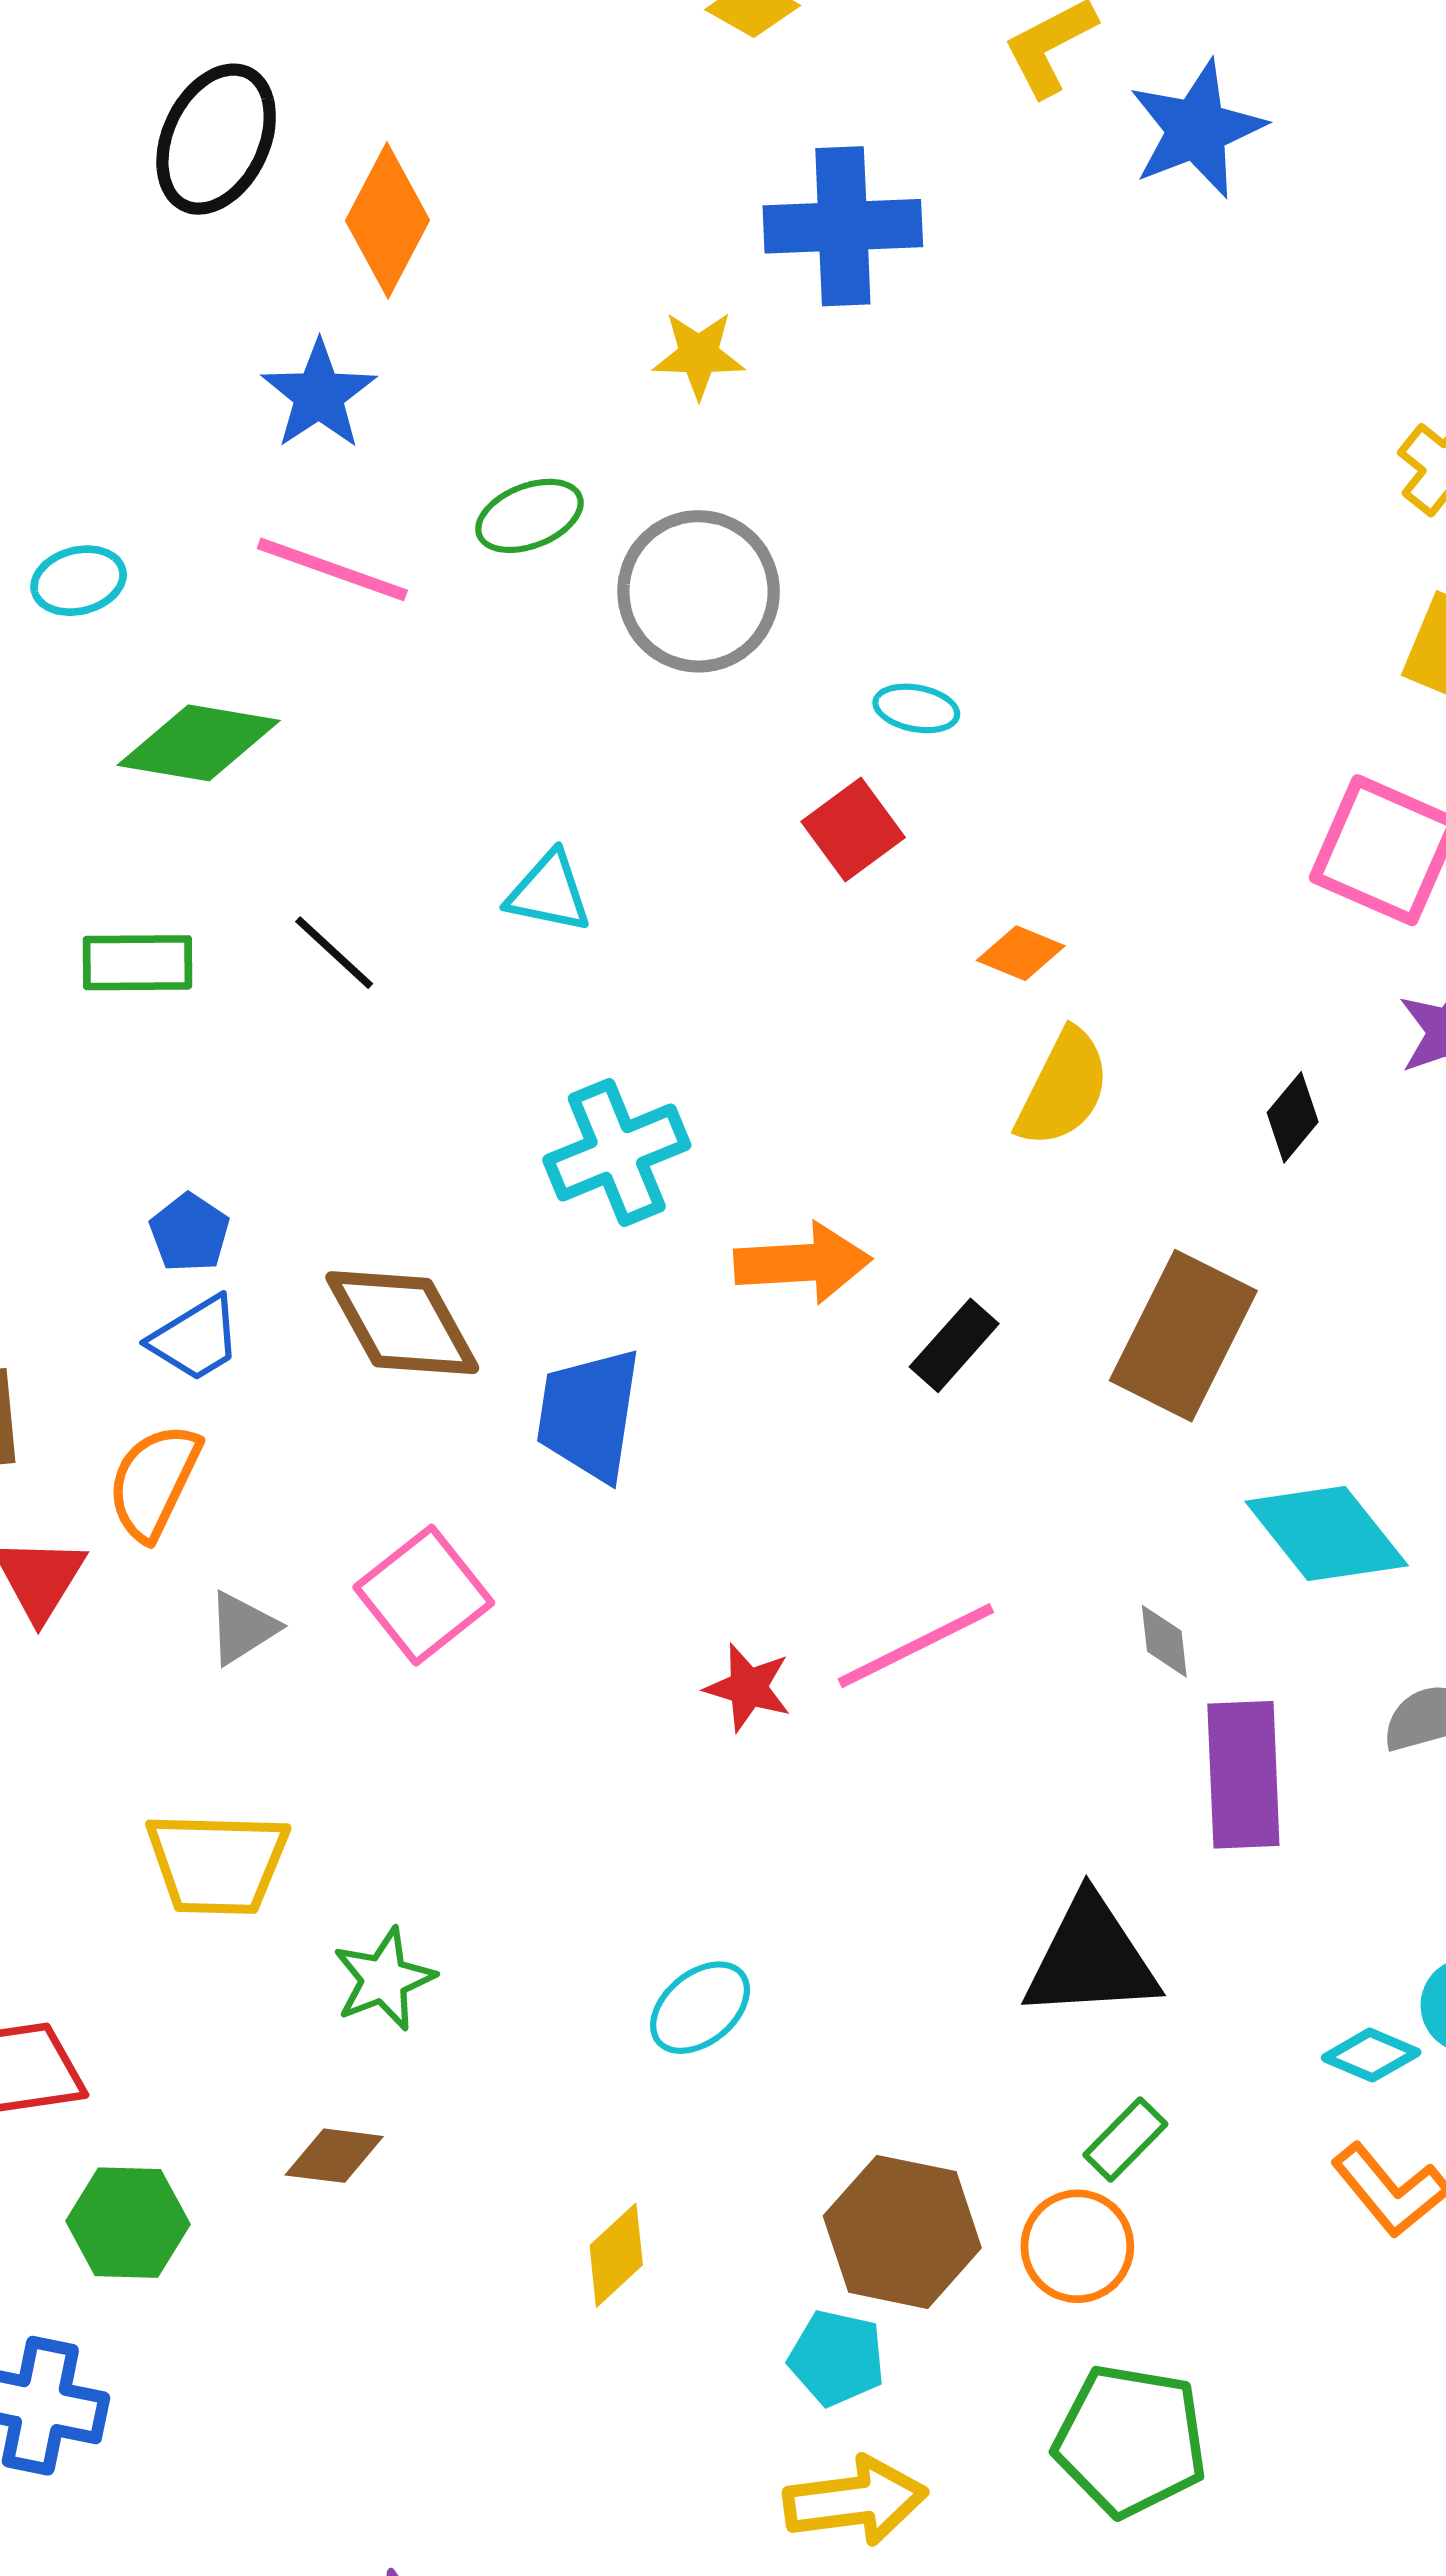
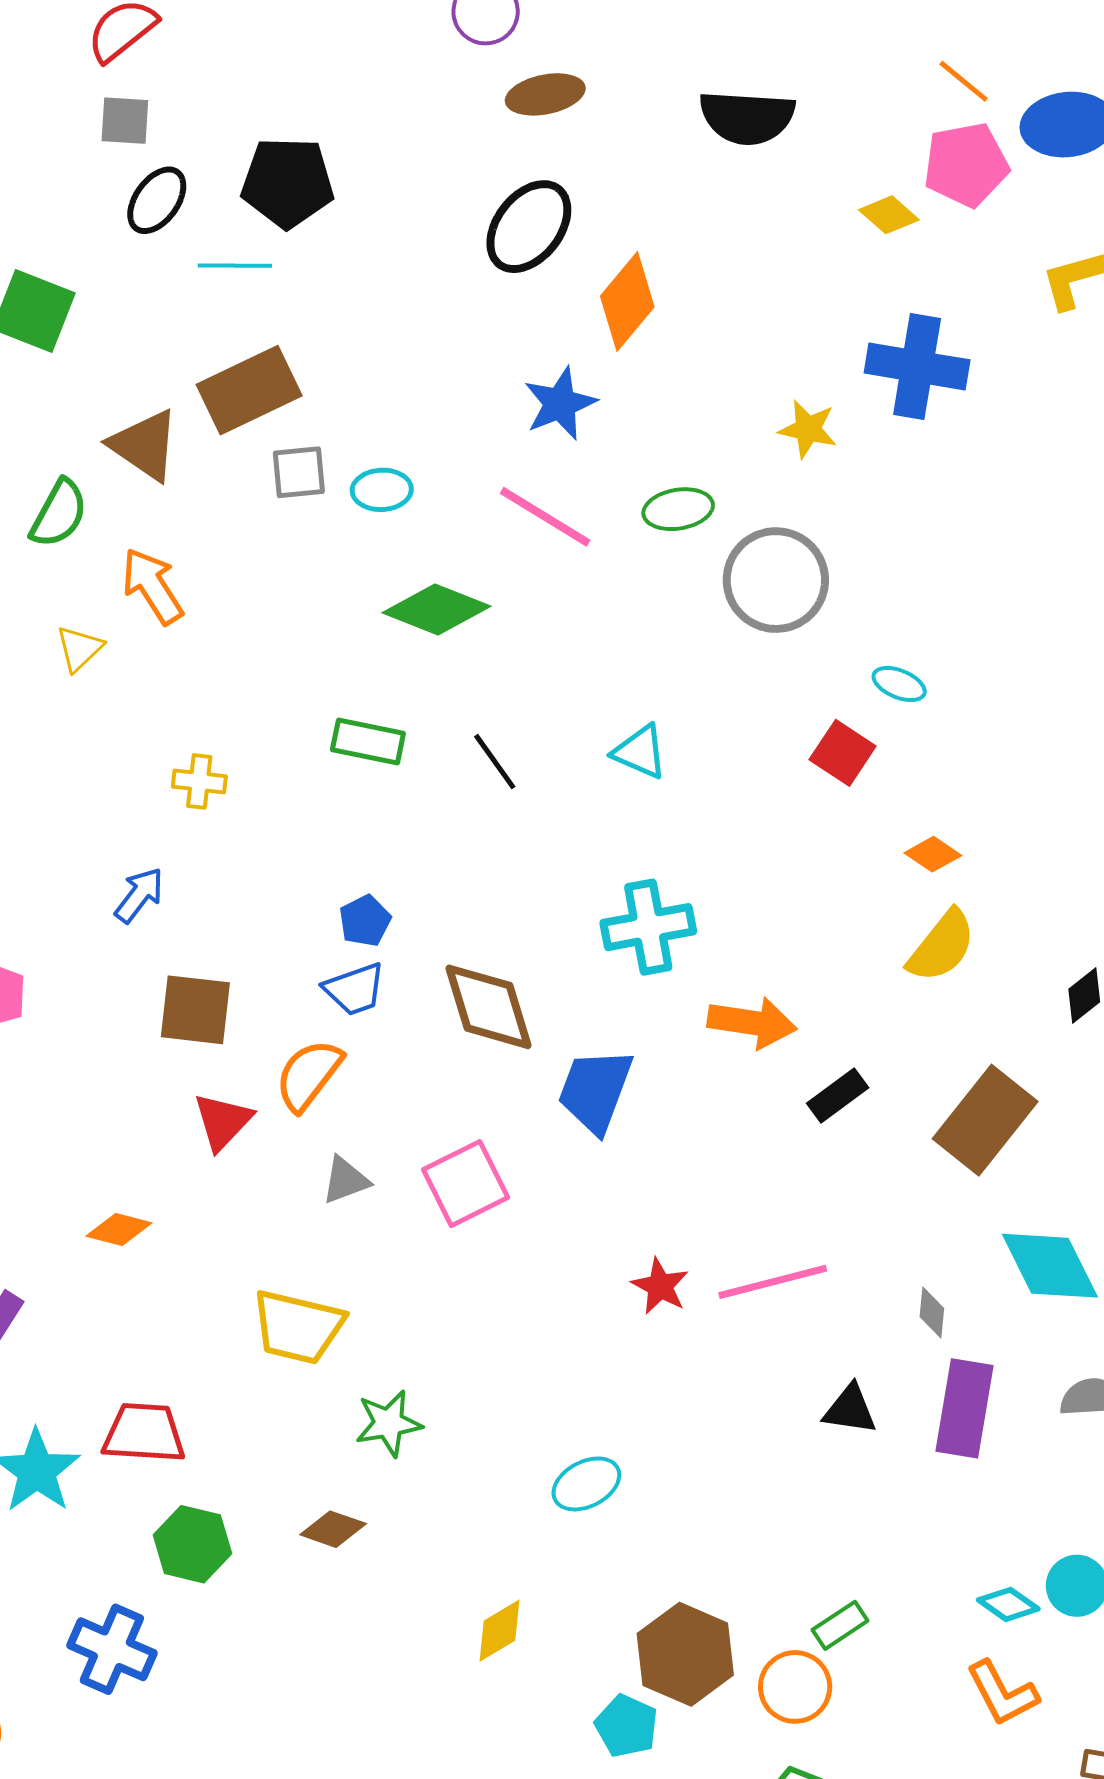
red square: (853, 830) -> (843, 753), turned -32
black triangle: (1091, 1958) -> (850, 1409), moved, size x0.6

